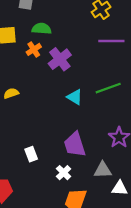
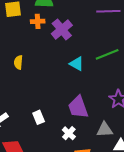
orange cross: (34, 49) -> (38, 21), turned 32
yellow semicircle: (11, 93) -> (18, 62), turned -64

